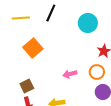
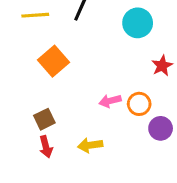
orange circle: (97, 72) -> (139, 104), moved

